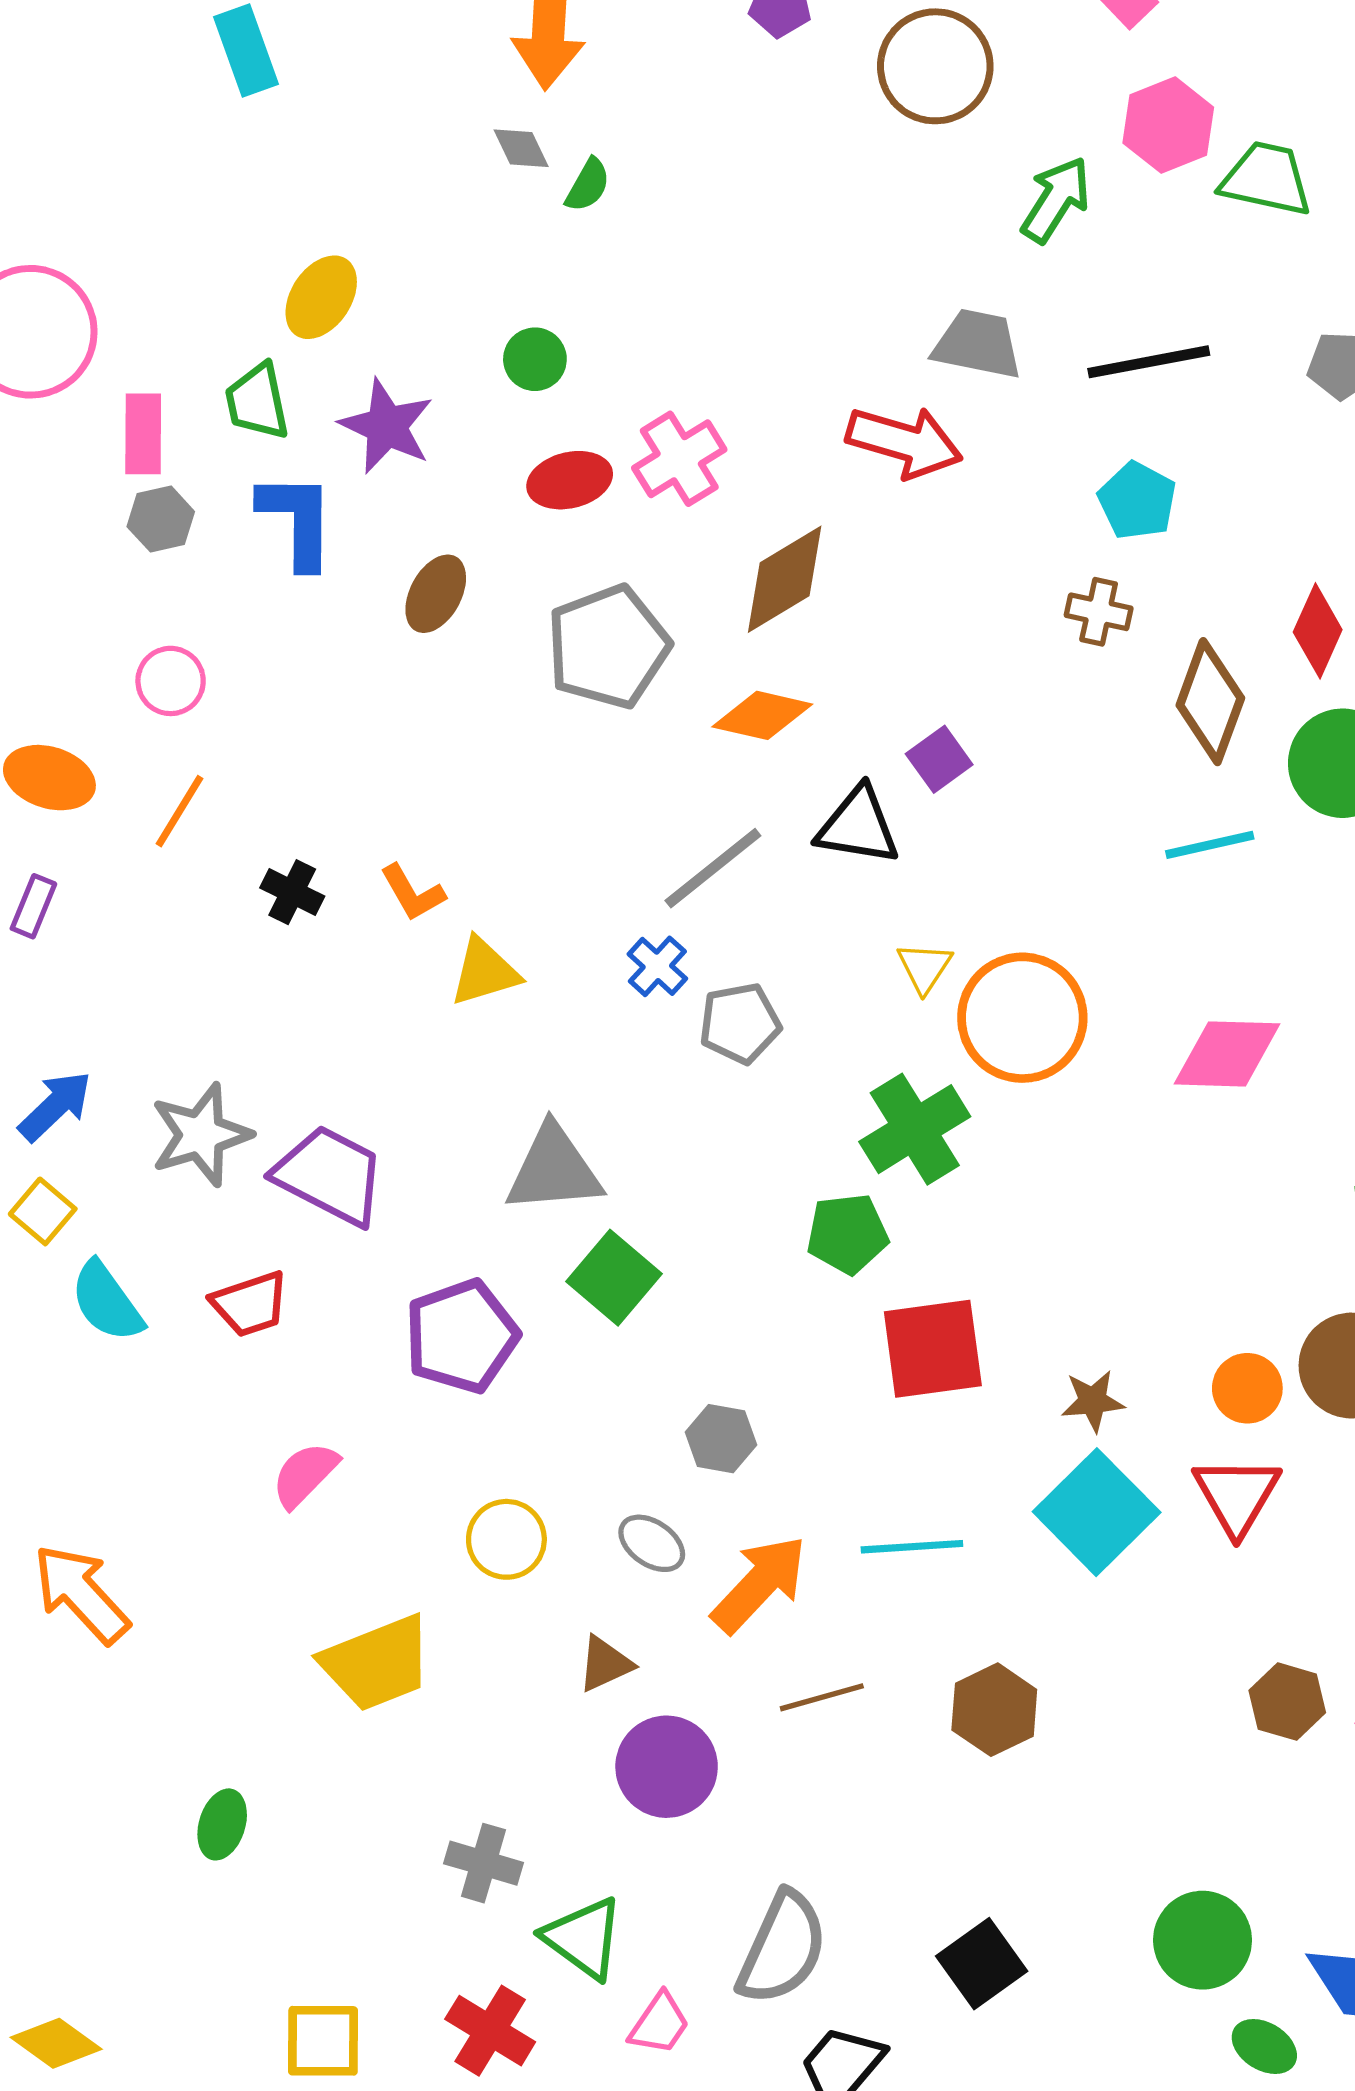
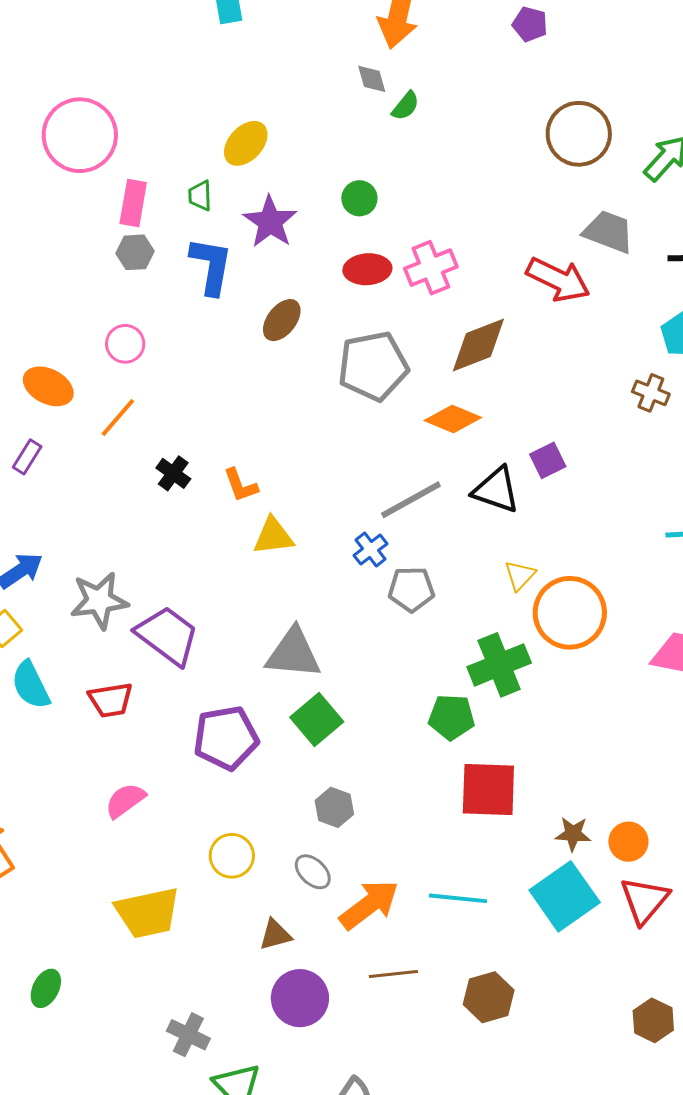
brown circle: (935, 66) -> (579, 134), moved
green trapezoid: (257, 402) -> (200, 196), size x0.7
orange circle: (1247, 1388) -> (628, 842), moved
gray hexagon: (721, 1439) -> (334, 807), moved

